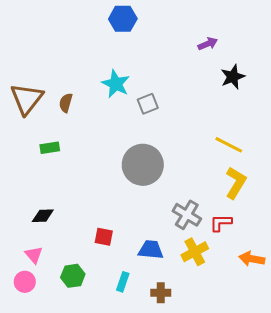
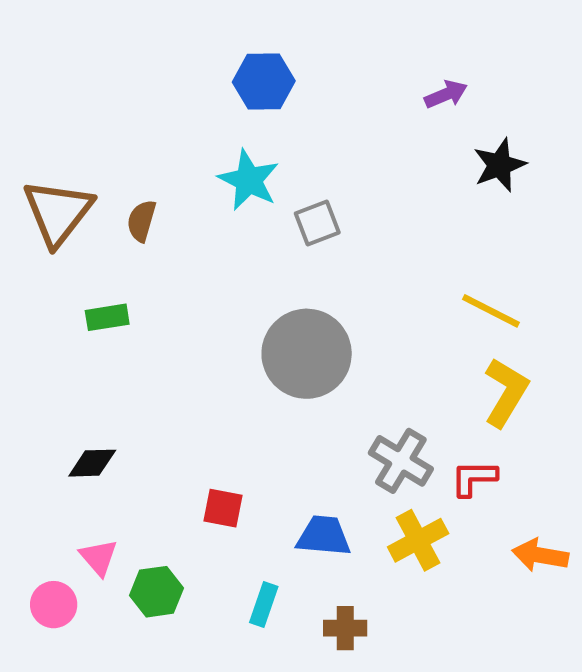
blue hexagon: (123, 19) -> (264, 81), moved
pink triangle: (34, 255) -> (99, 557), moved

